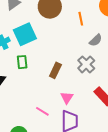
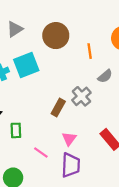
green rectangle: (22, 62) -> (16, 130), moved
gray cross: (86, 64) -> (81, 96), moved

